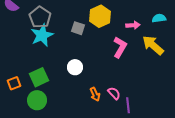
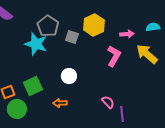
gray pentagon: (40, 17) -> (48, 26), moved
cyan star: (42, 35) -> (36, 44), turned -30
orange arrow: (95, 94) -> (60, 103), moved, turned 112
green circle: (37, 100) -> (17, 109), moved

